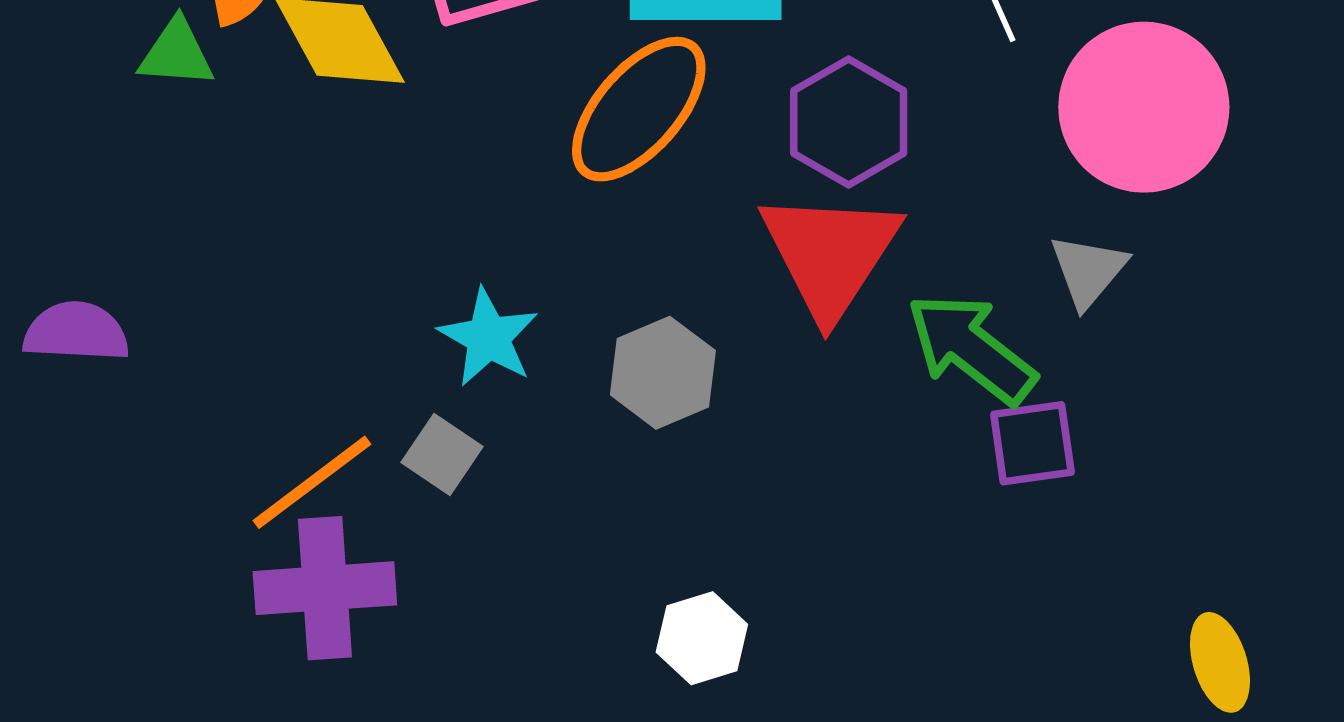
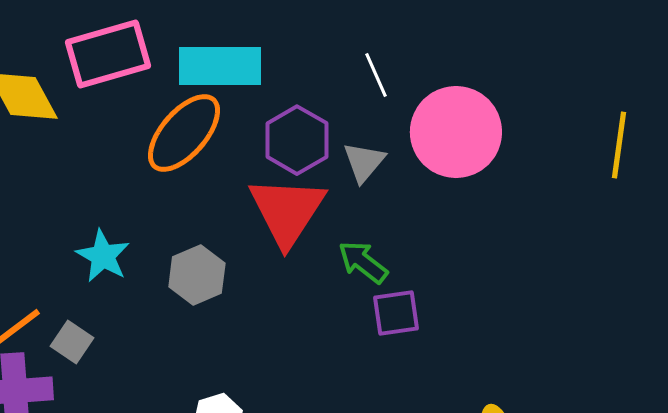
gray triangle: (1088, 271) -> (364, 162), moved
green arrow: (971, 349) -> (363, 262), size x0.7
gray square: (442, 454) -> (72, 342), moved

